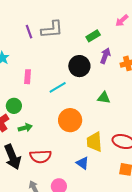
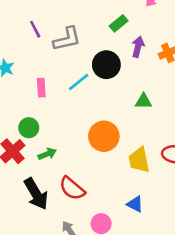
gray L-shape: (52, 29) -> (67, 39), moved
cyan line: (58, 87) -> (79, 82), moved
red semicircle: (41, 157) -> (72, 188), turned 50
blue triangle: (83, 163) -> (135, 204), moved

